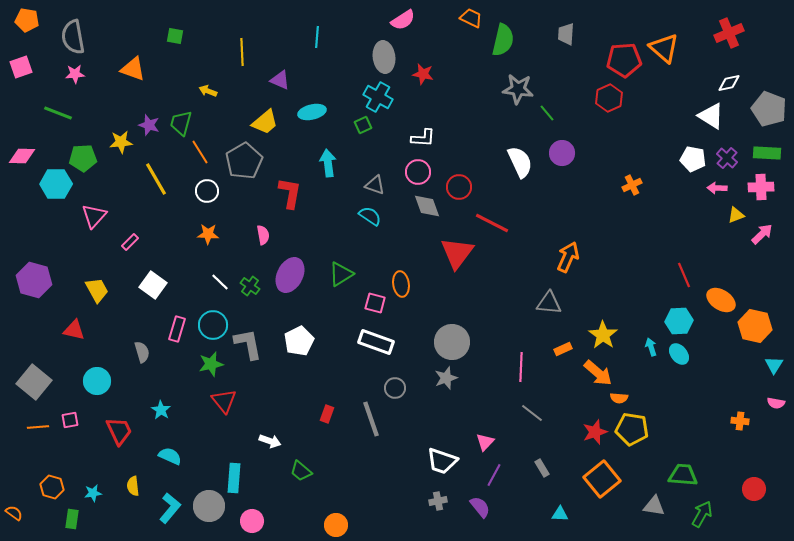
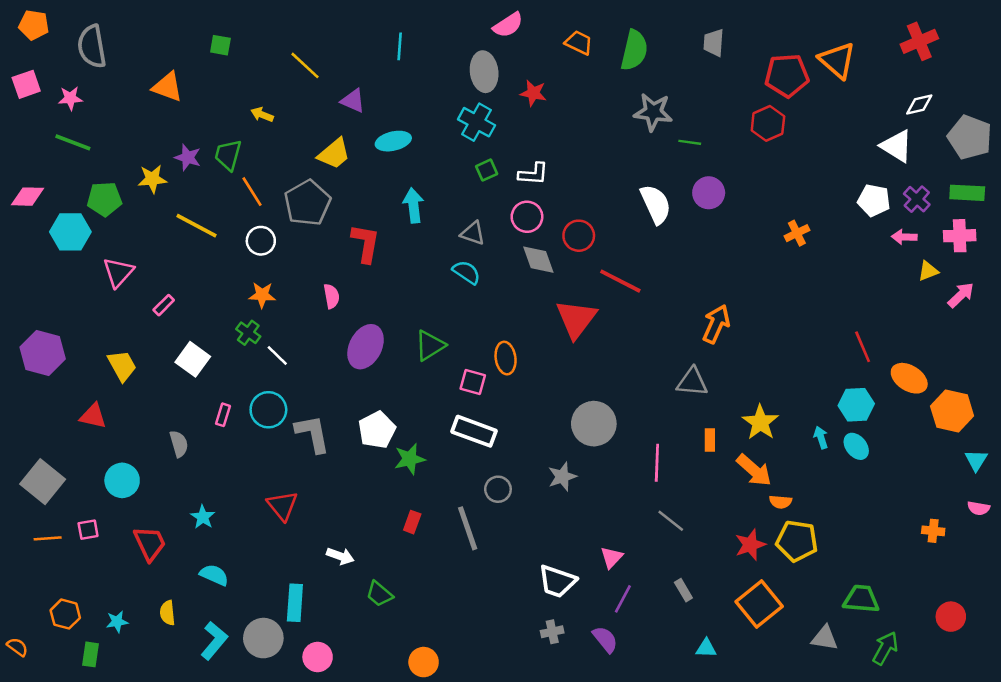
orange trapezoid: (471, 18) -> (579, 43), moved
yellow line: (242, 52) -> (305, 65), turned -44
pink star: (75, 74) -> (70, 98), moved
green line: (547, 113) -> (690, 142), turned -42
green square: (363, 125) -> (487, 170), moved
yellow line: (156, 179) -> (197, 226), turned -32
green cross: (250, 286) -> (248, 333), moved
pink rectangle: (177, 329) -> (223, 415), size x0.7
gray circle: (452, 342) -> (594, 424), moved
orange rectangle: (563, 349) -> (710, 440), turned -66
green star: (211, 364) -> (410, 459), moved

